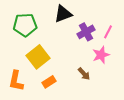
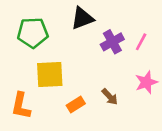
pink star: (101, 55) -> (146, 82), moved
yellow square: (38, 57) -> (50, 74), turned 35
orange rectangle: (49, 82) -> (76, 105), moved

